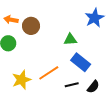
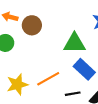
green triangle: (70, 39) -> (75, 43), size x1.5

